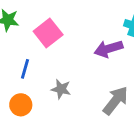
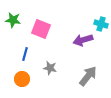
pink square: (48, 33) -> (41, 29), turned -30

